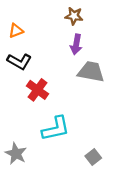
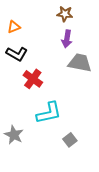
gray square: (93, 157) -> (70, 140), moved

